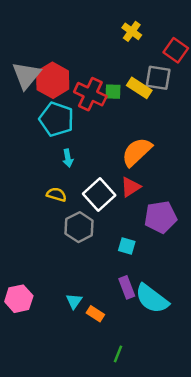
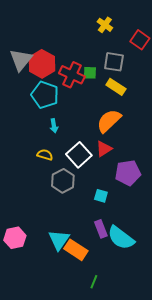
gray square: (158, 78) -> (114, 62), moved
yellow rectangle: (139, 88) -> (116, 87), moved
cyan triangle: (74, 301) -> (59, 240), size x1.6
orange rectangle: (95, 314) -> (76, 250), size x1.6

